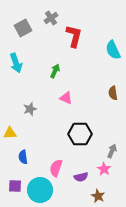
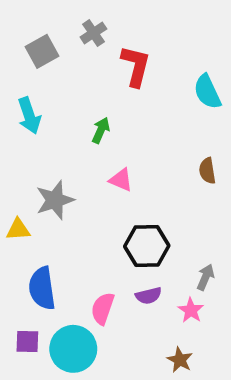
gray star: (30, 109) -> (55, 200), size x1.5
yellow triangle: (10, 133) -> (18, 229), moved
blue semicircle: (23, 157) -> (42, 288), size x1.6
purple semicircle: (81, 177) -> (149, 296), moved

